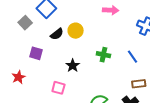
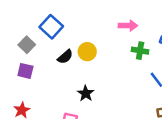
purple square: (36, 53) -> (25, 71), moved
green cross: (103, 55) -> (140, 51), moved

